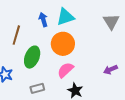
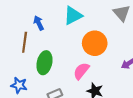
blue arrow: (43, 20) -> (39, 23), moved
orange circle: (63, 44) -> (95, 43), moved

